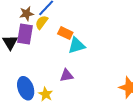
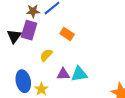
yellow semicircle: (42, 22) -> (46, 55), moved
cyan triangle: (77, 45) -> (79, 74), moved

